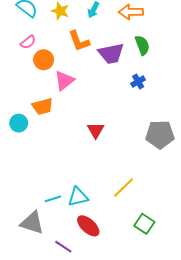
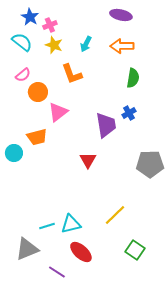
green semicircle: (142, 45) -> (133, 78), turned 30
purple trapezoid: (111, 54) -> (106, 125), moved, turned -88
gray triangle: (32, 223) -> (27, 249), turned -40

